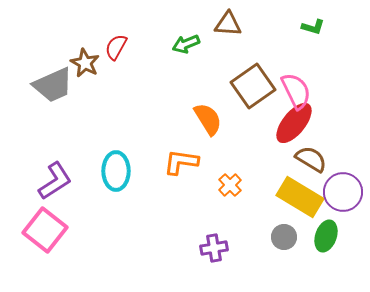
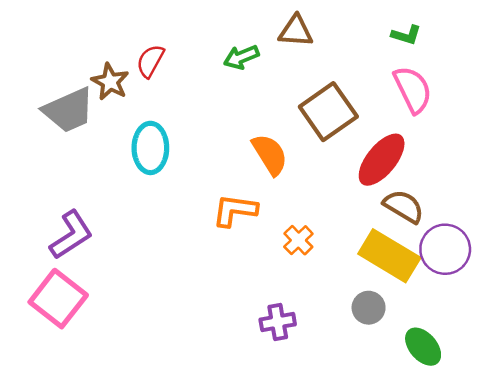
pink semicircle: (296, 91) -> (413, 90), moved
cyan ellipse: (116, 171) -> (150, 148), moved
green ellipse: (326, 236) -> (423, 347), moved, turned -60

